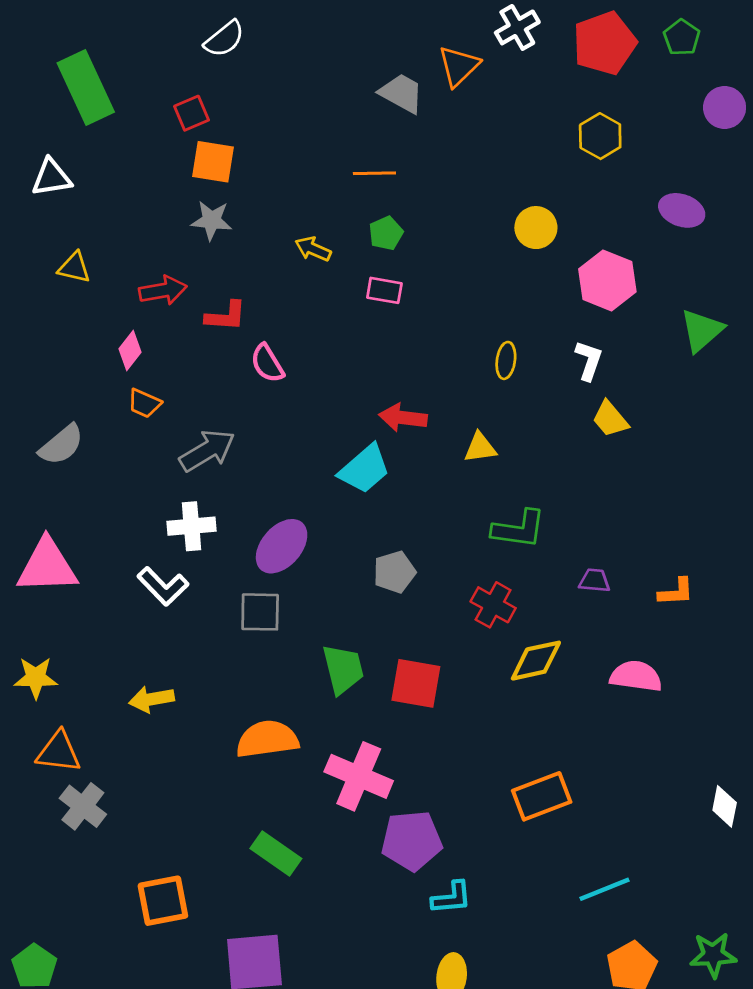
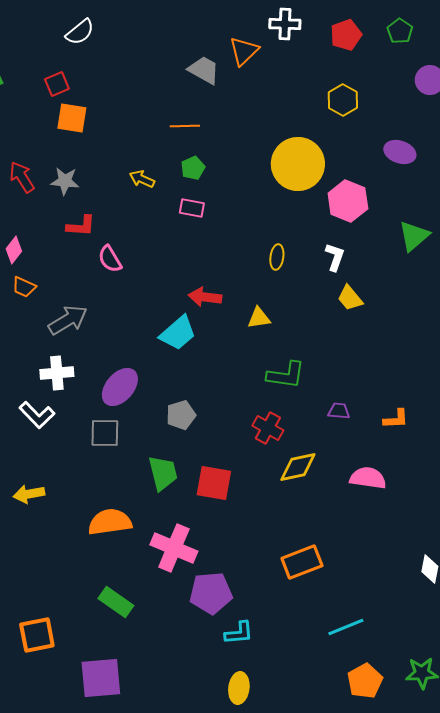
white cross: (517, 27) -> (285, 24), turned 32
red pentagon: (605, 43) -> (346, 35), size x0.7
gray star: (212, 220) -> (65, 181), moved
yellow circle: (536, 228) -> (298, 164), size x1.8
red arrow: (163, 290) -> (22, 177), moved, turned -112
gray pentagon: (394, 572) -> (181, 415), moved

